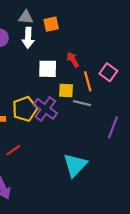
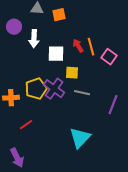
white arrow: (28, 38) -> (34, 39), moved
orange line: (88, 81) -> (91, 47), moved
gray line: (82, 103) -> (82, 93), moved

